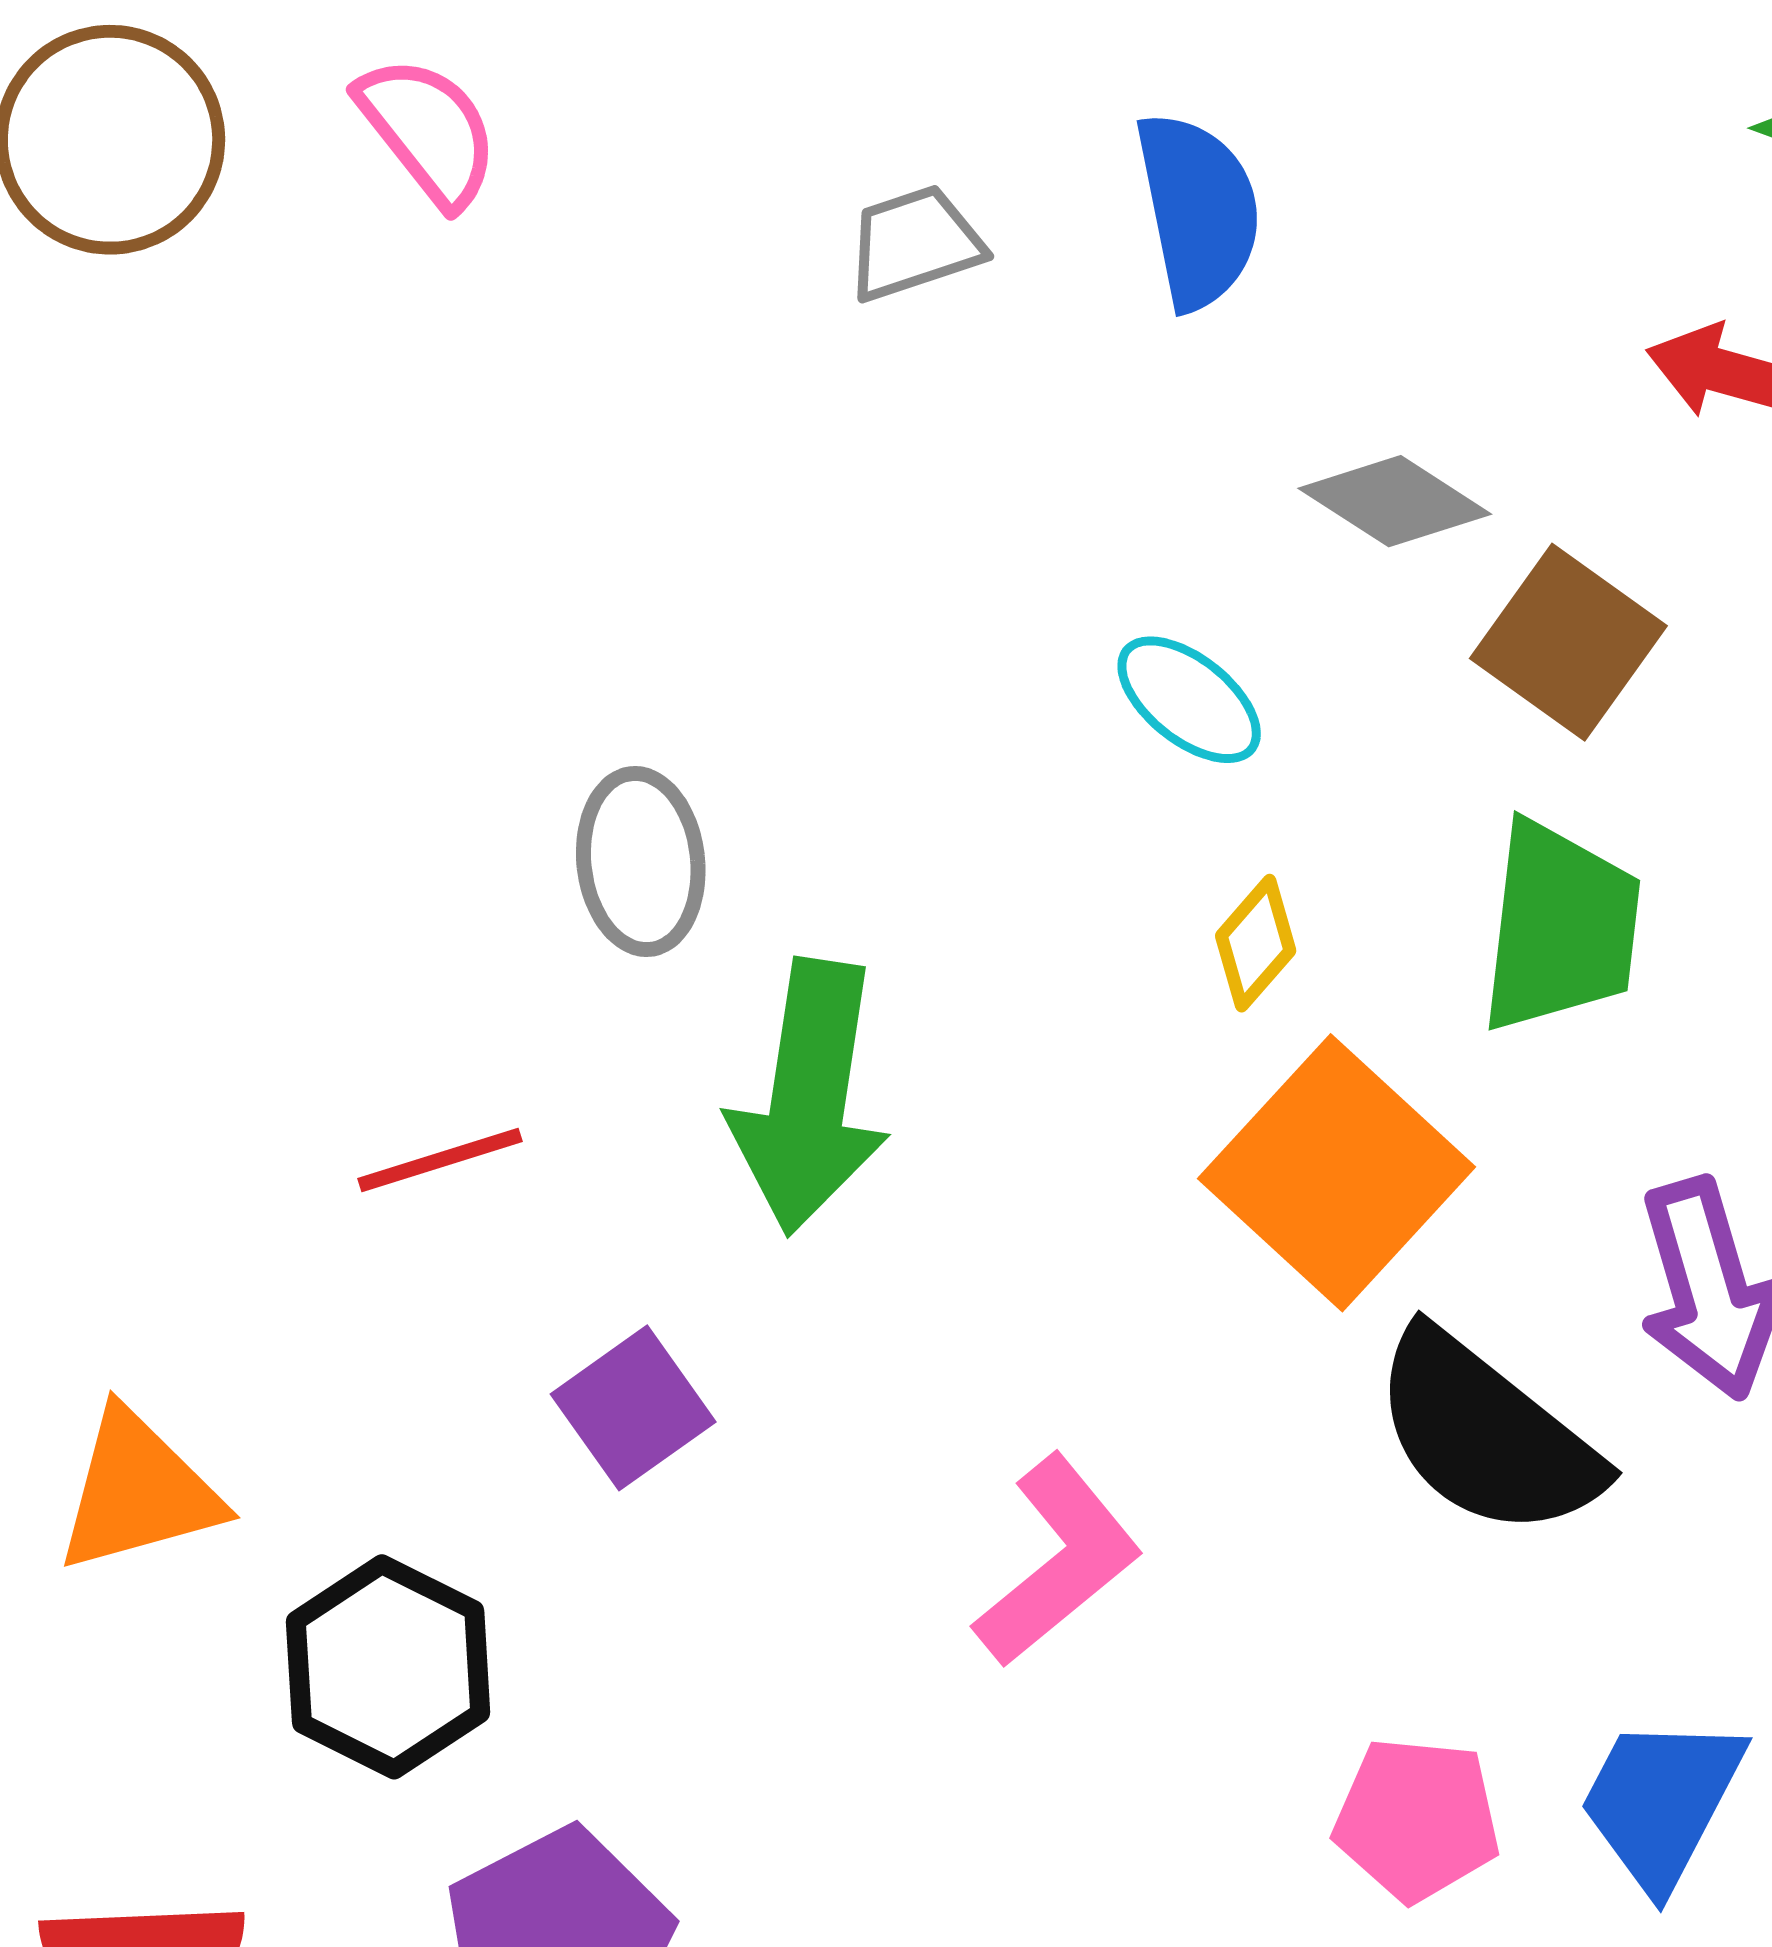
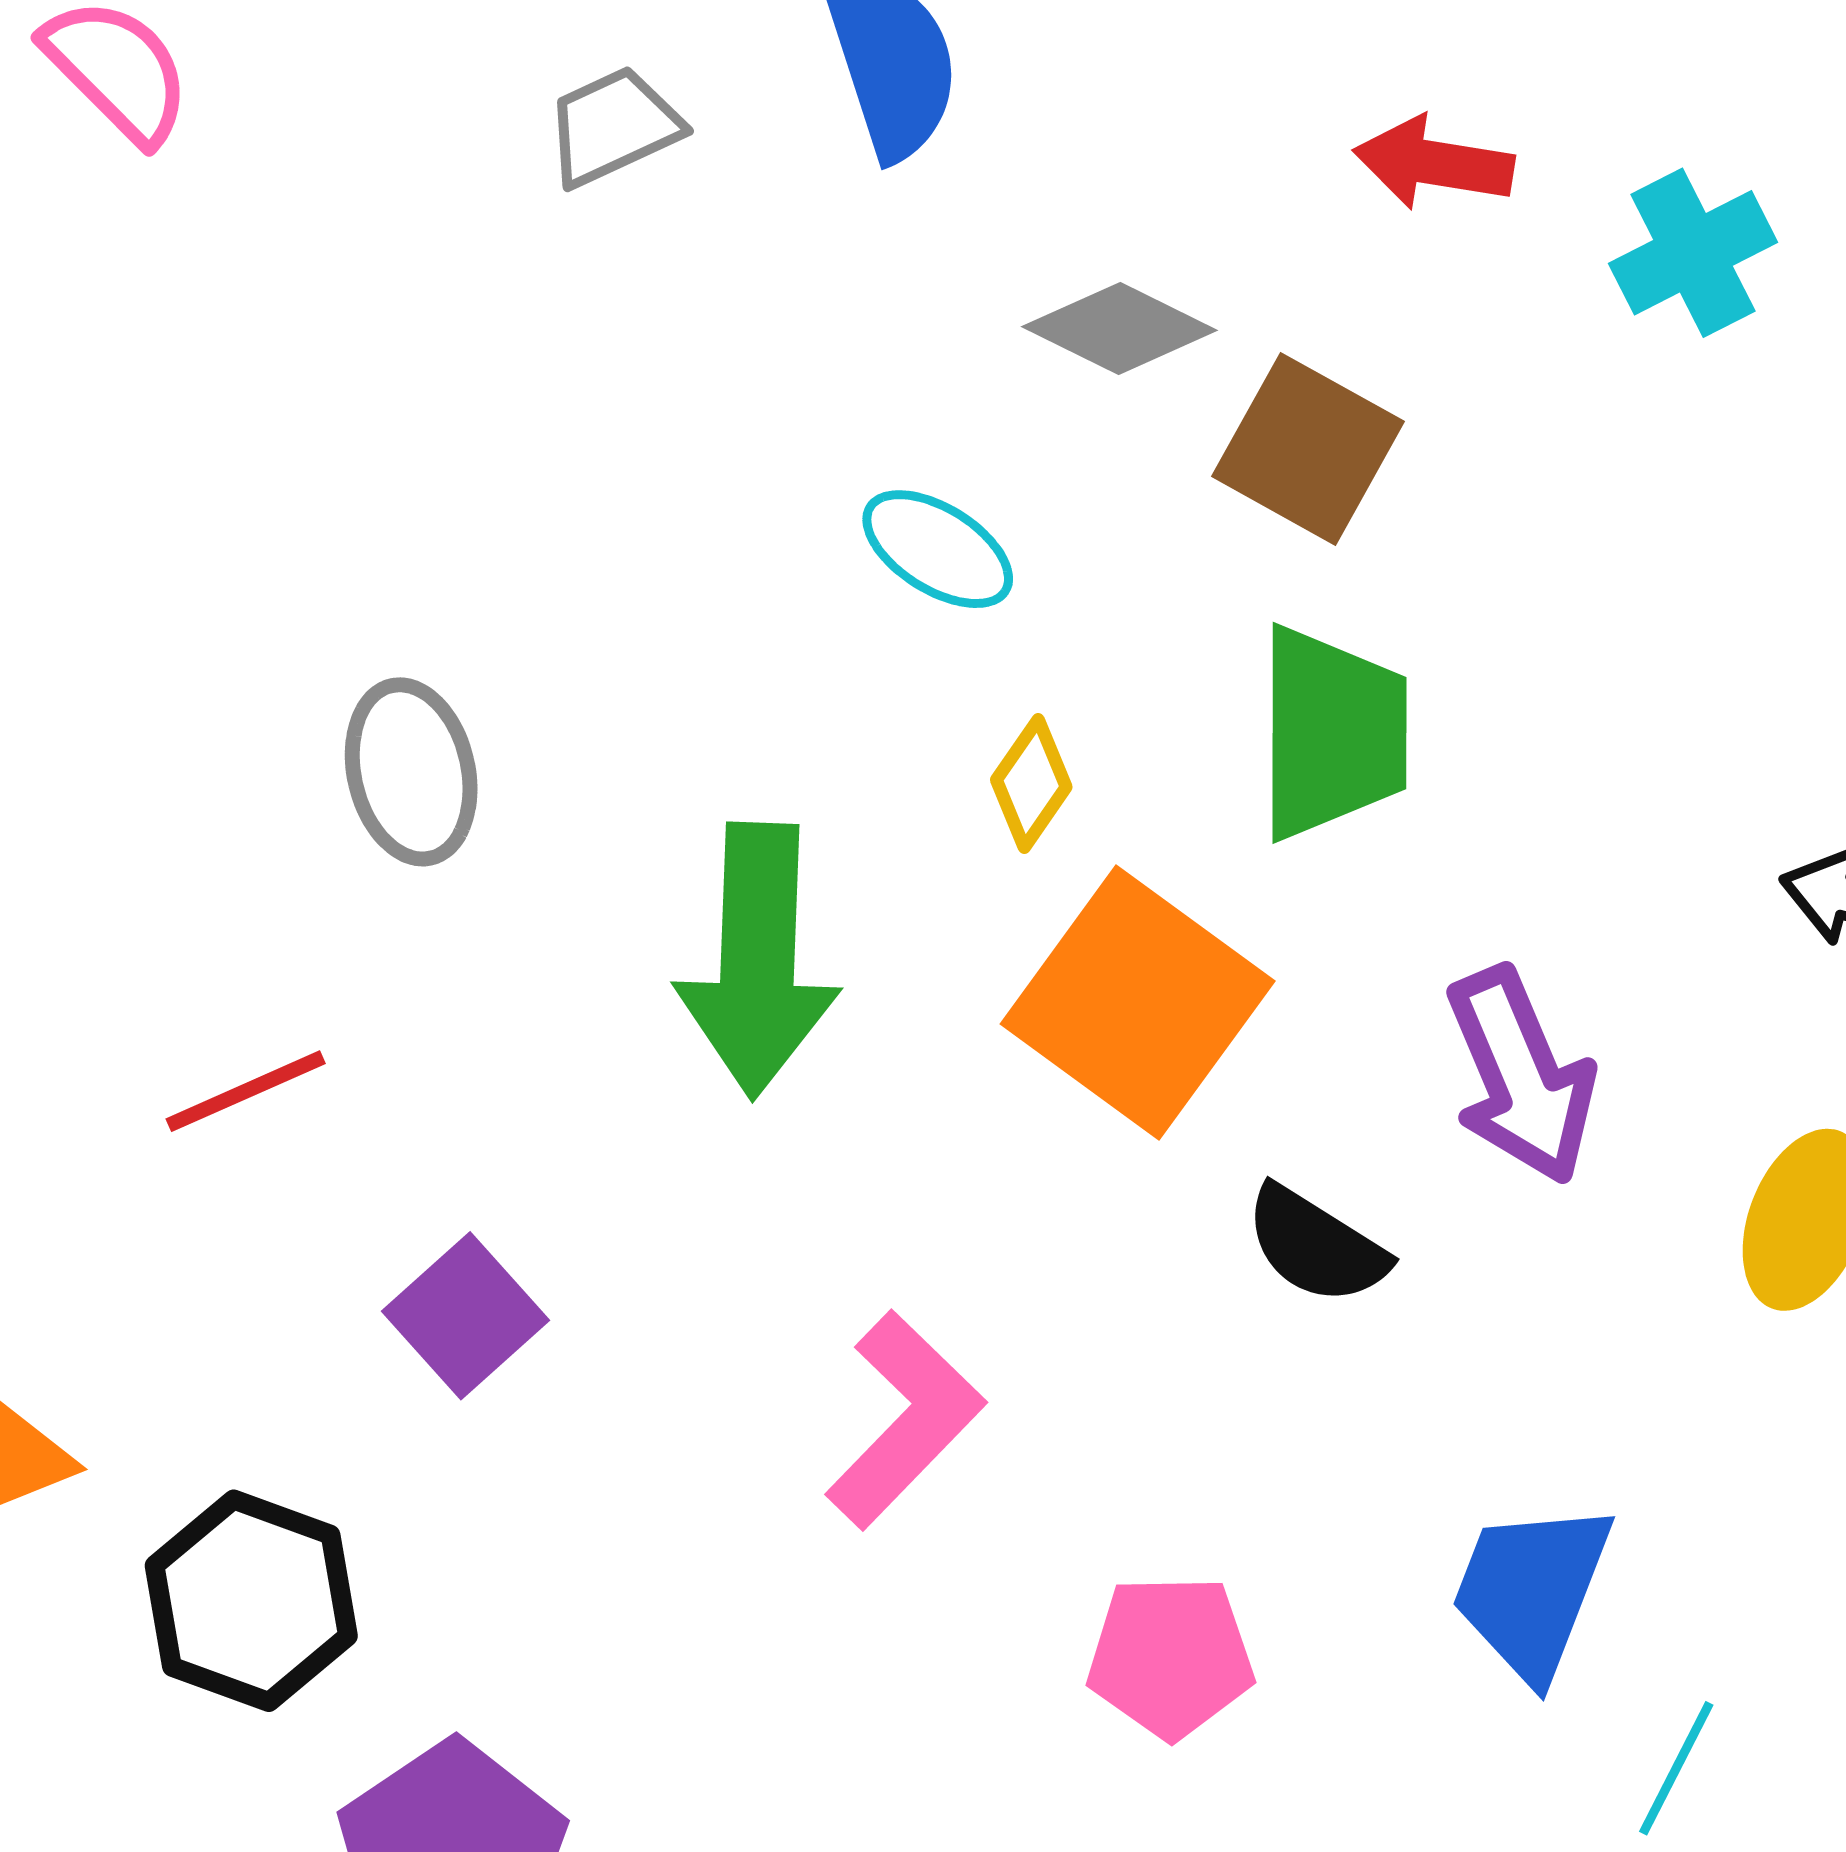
green arrow: (809, 1097) -> (758, 960), moved
black semicircle: (1486, 1434) -> (1316, 1245), size x0.6
pink pentagon: (1417, 1819) -> (1171, 1657), moved

